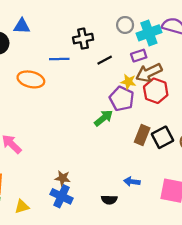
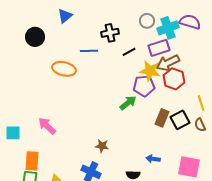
blue triangle: (22, 26) -> (65, 16), moved, turned -42
purple rectangle: (139, 56) -> (159, 48), size x1.5
yellow star: (128, 82) -> (150, 71), size x1.5
purple pentagon: (122, 99) -> (144, 86), turned -30
brown star: (63, 178) -> (102, 146), moved

